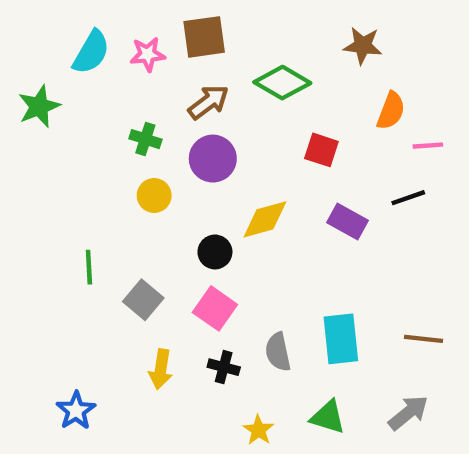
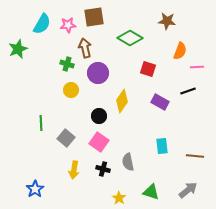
brown arrow: (208, 102) -> (85, 48), moved, turned -66
yellow diamond: (265, 219) -> (122, 101), turned -40
cyan rectangle: (341, 339) -> (162, 146), moved, size x0.7

